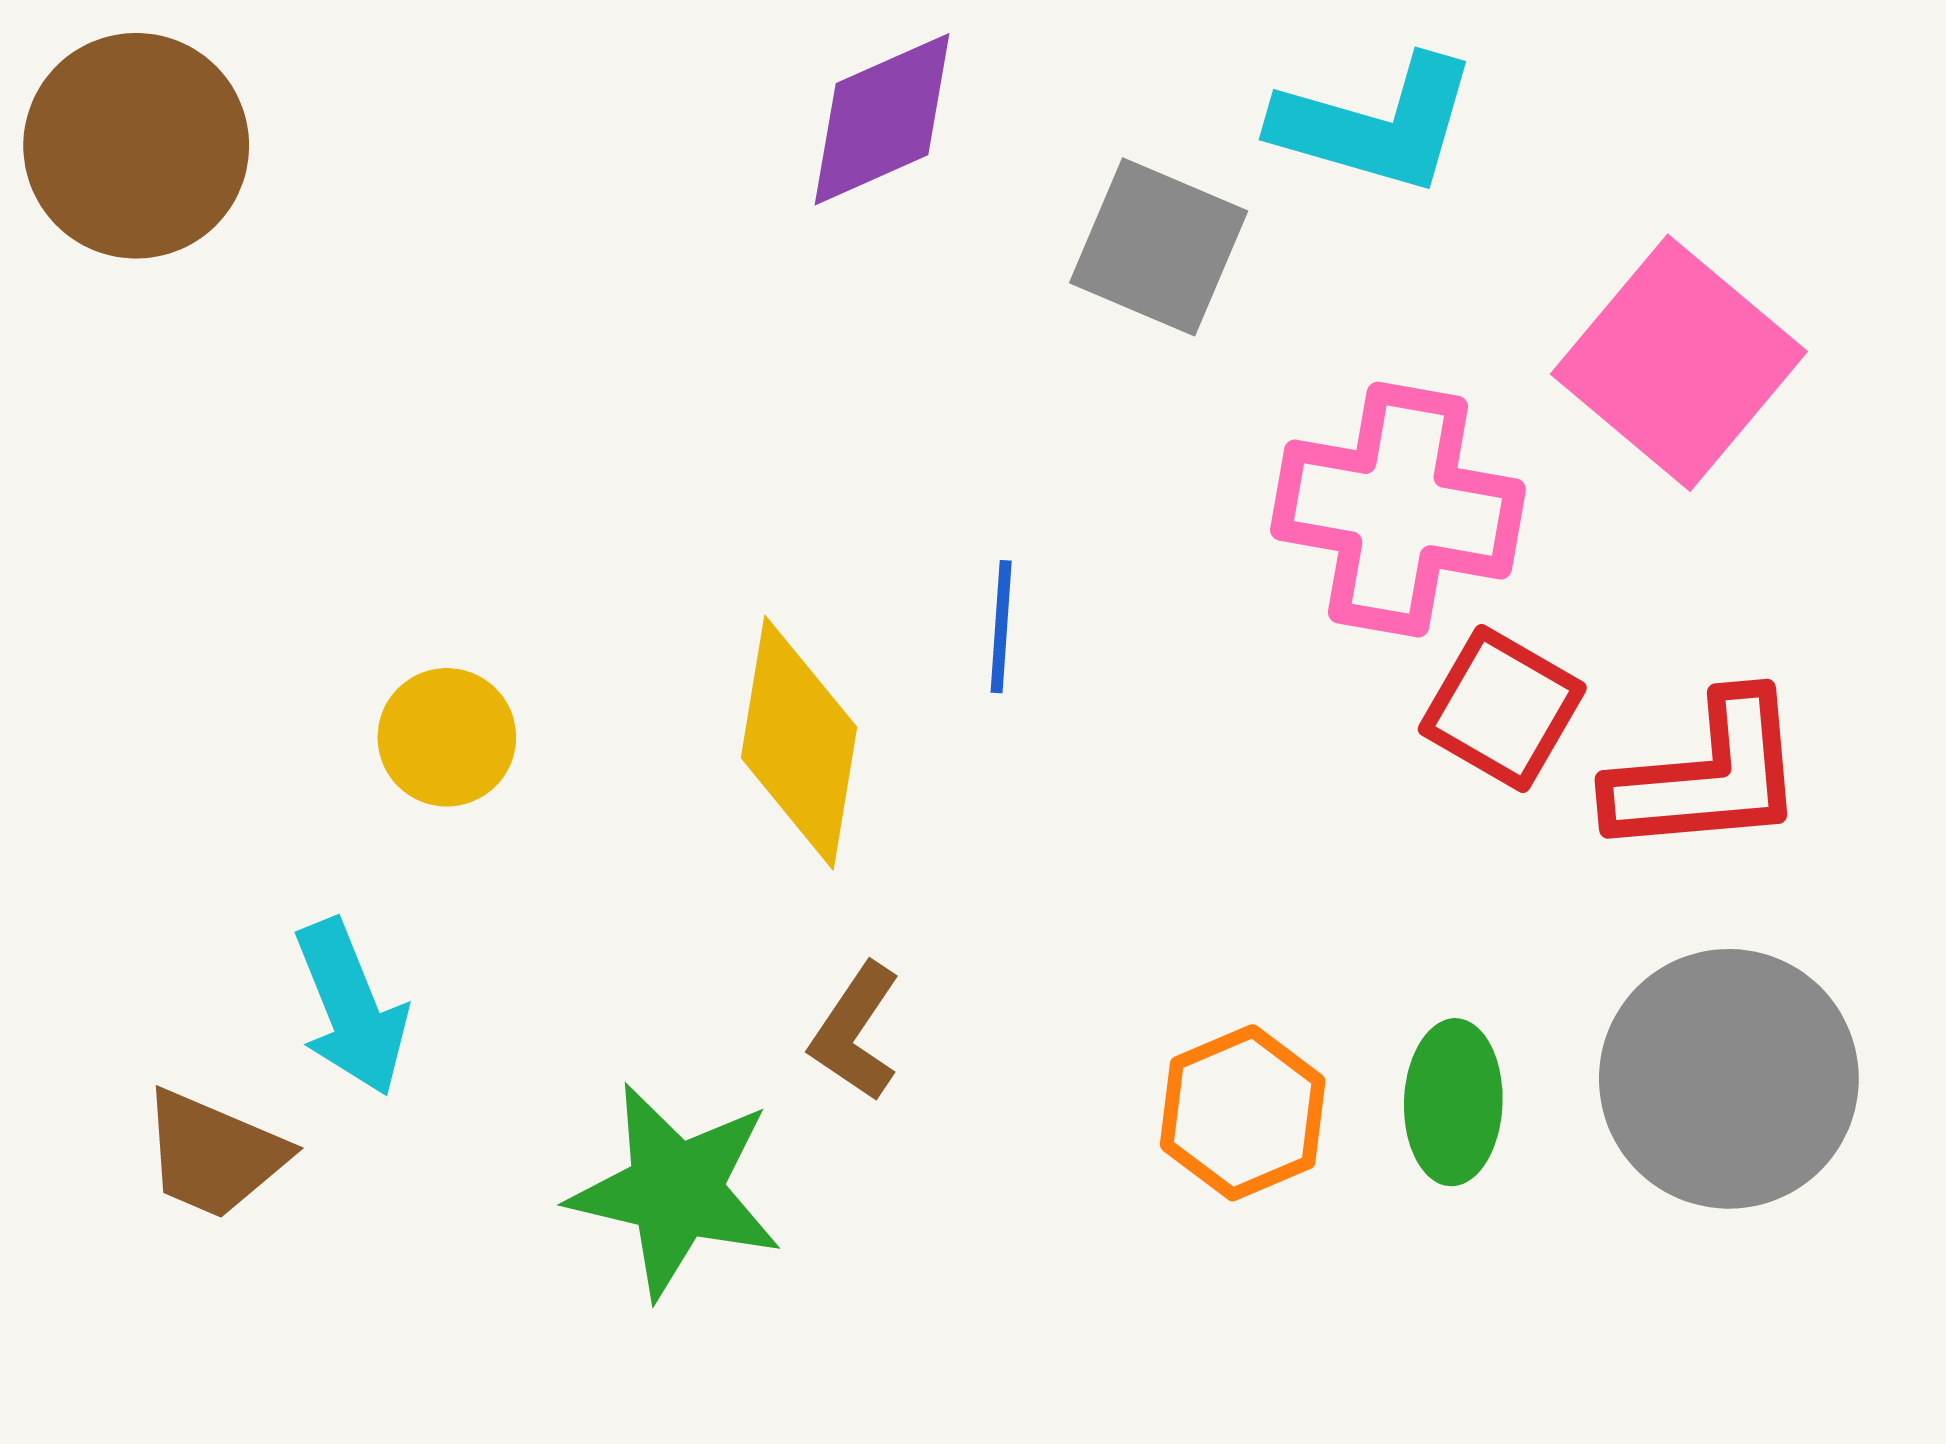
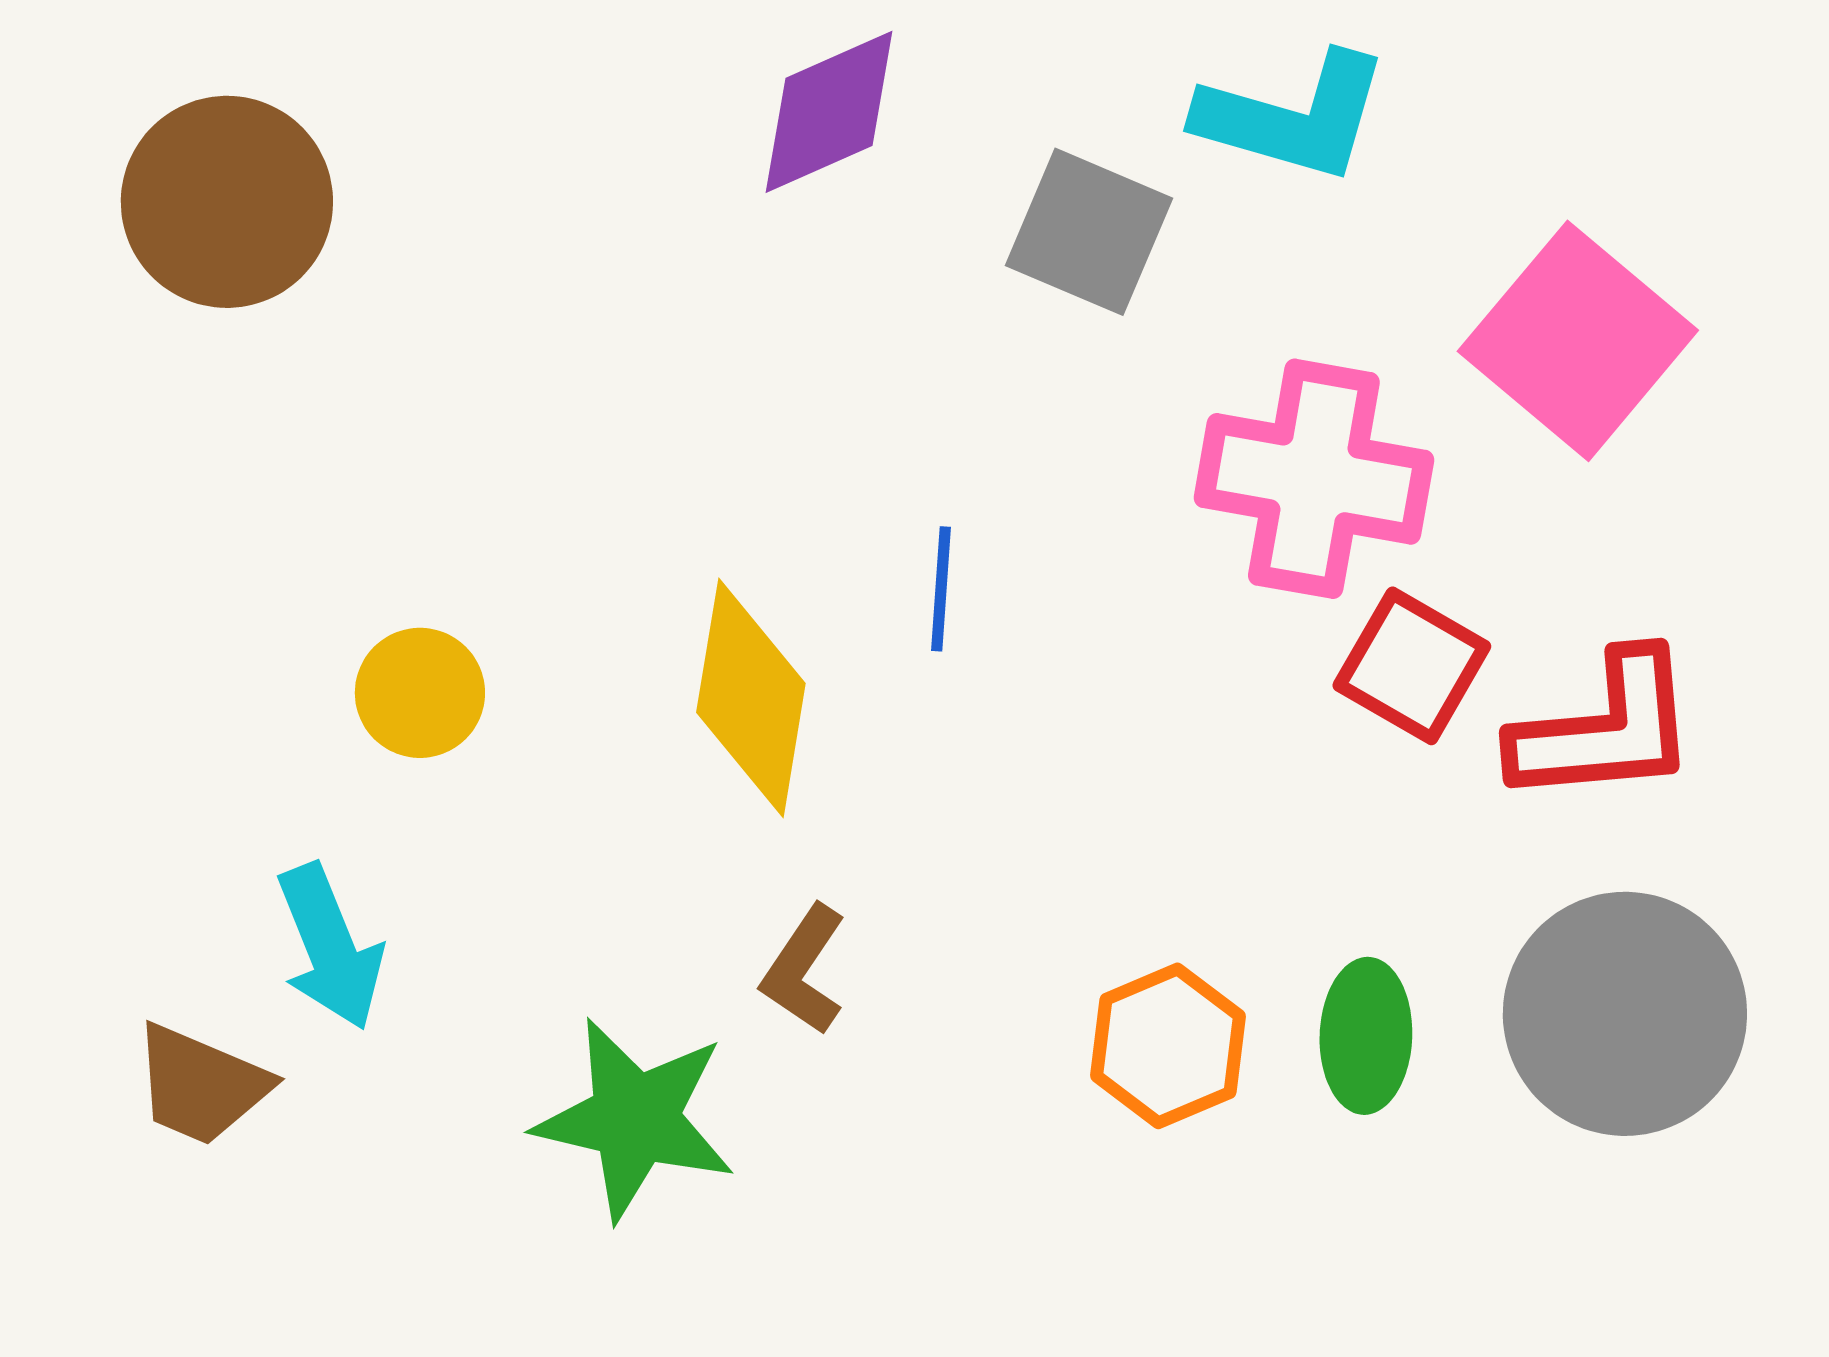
brown circle: (136, 146) -> (227, 202), moved

